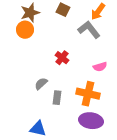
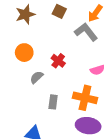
orange circle: (25, 30) -> (24, 53), moved
gray semicircle: (41, 84) -> (37, 77), moved

